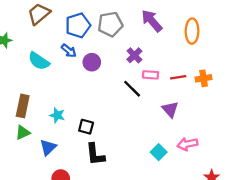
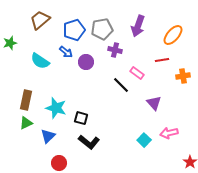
purple arrow: (152, 21) -> (138, 26), turned -120
orange ellipse: (192, 31) -> (173, 35), turned 40
purple cross: (134, 55) -> (115, 50), moved, turned -32
pink rectangle: (151, 75) -> (137, 73), turned 32
red line: (178, 77) -> (162, 60), moved
cyan star: (57, 115) -> (56, 108), size x1.5
black L-shape: (95, 154) -> (89, 142), turned -45

